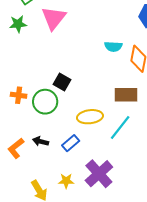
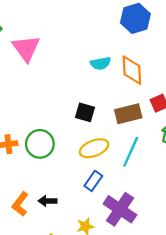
black square: (62, 82) -> (85, 112), moved
black arrow: (41, 141) -> (48, 201), moved
blue rectangle: (71, 143) -> (93, 181), moved

